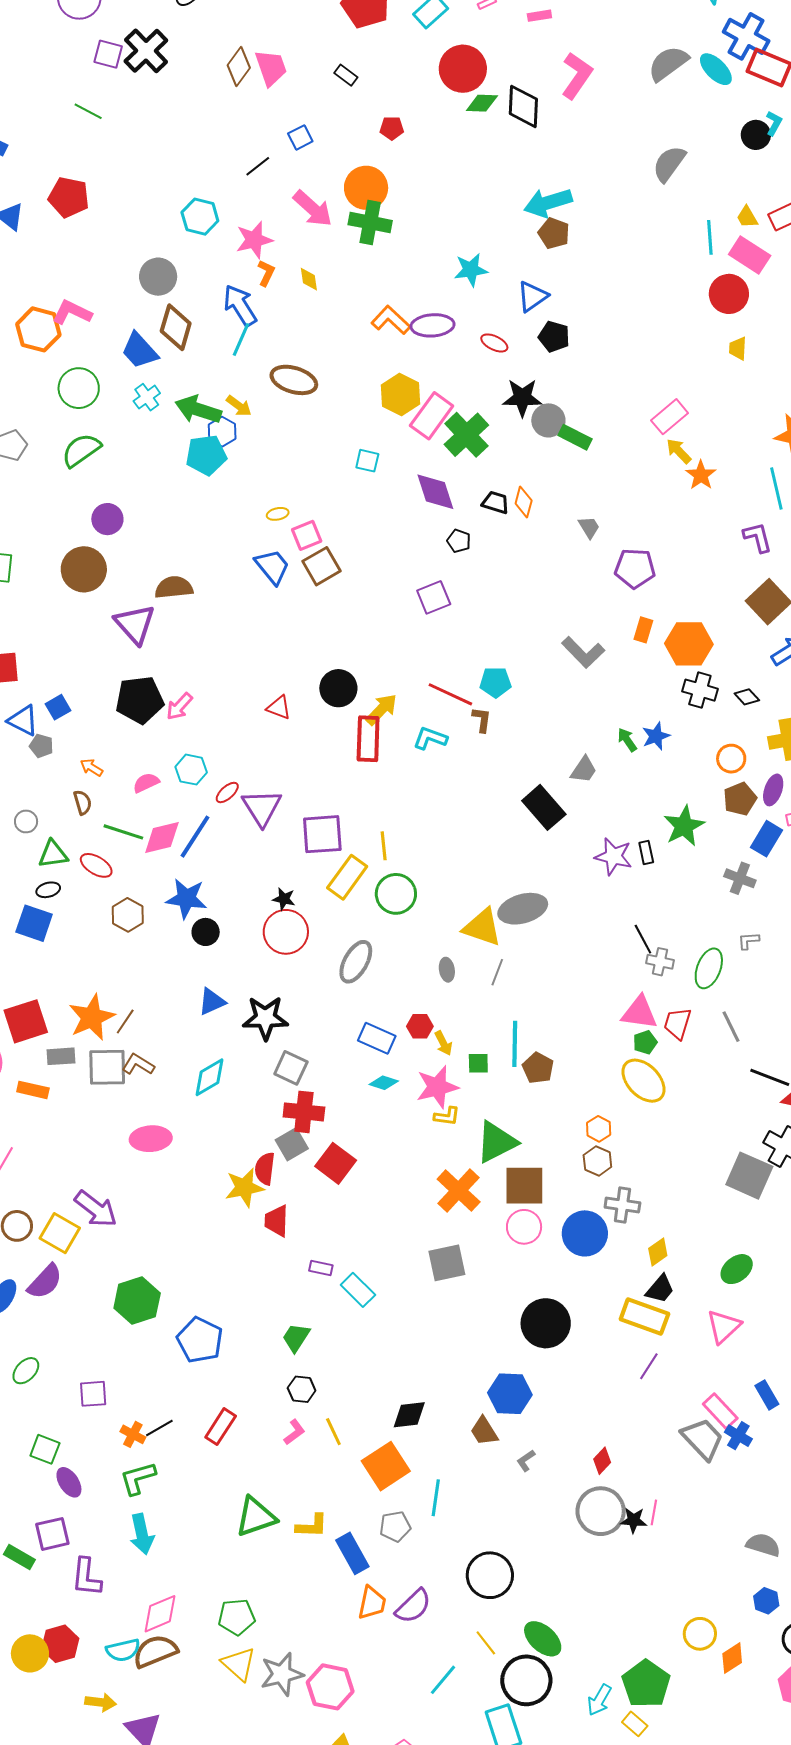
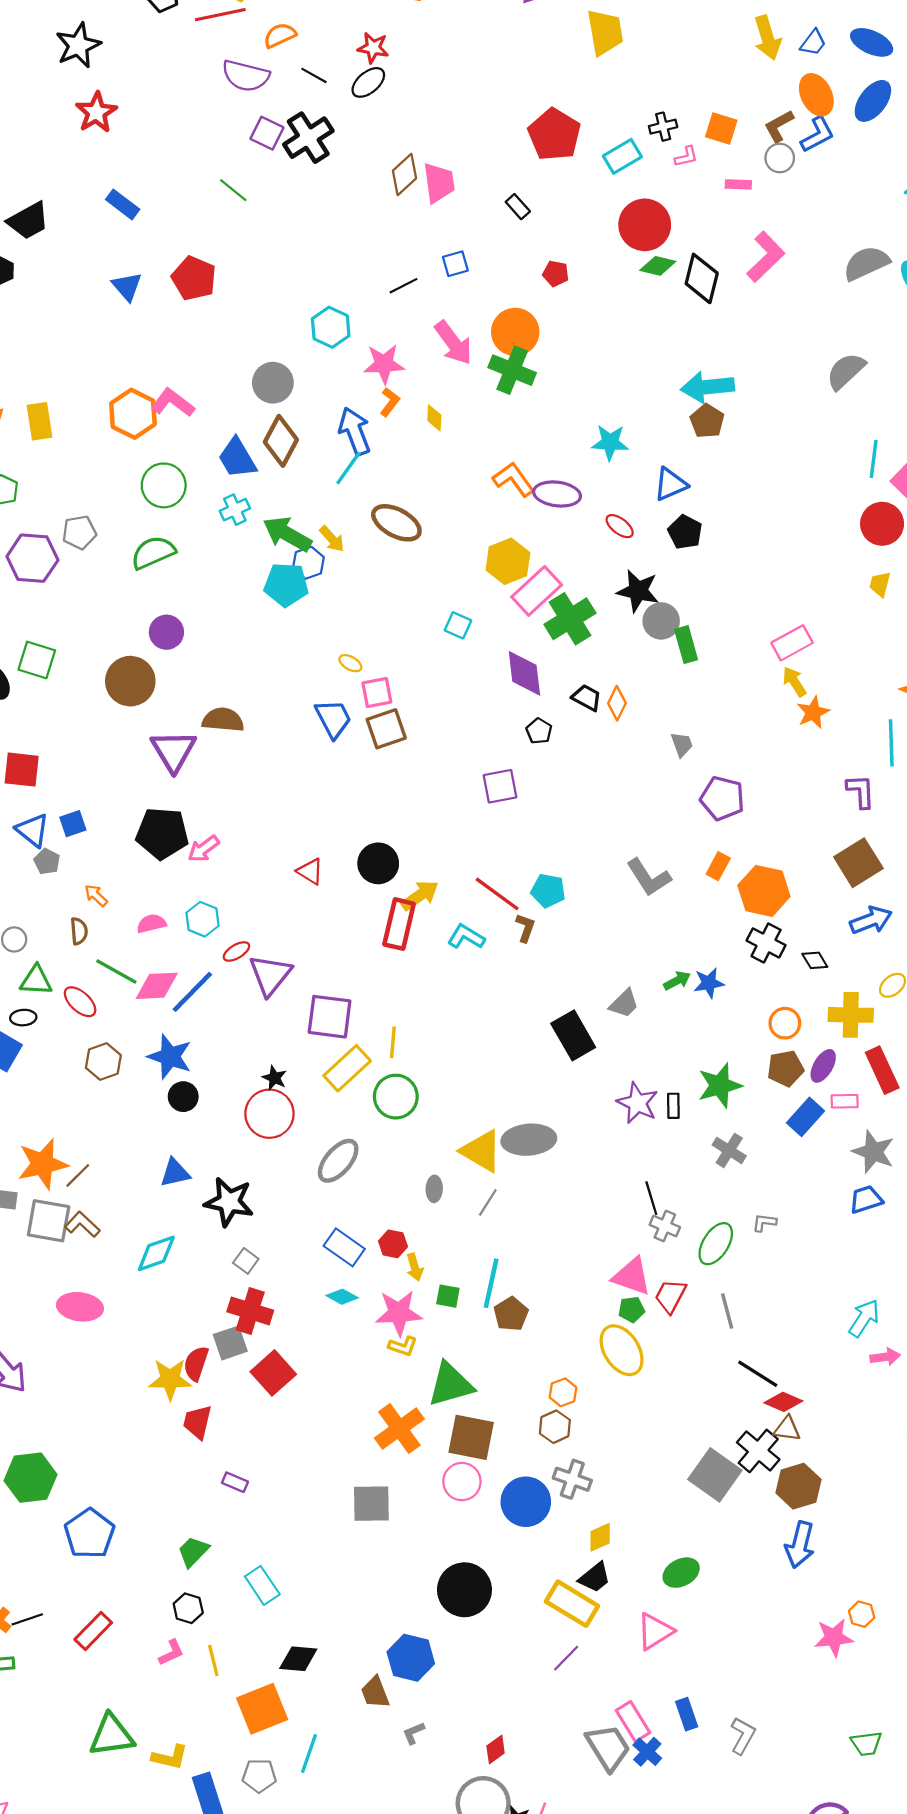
green rectangle: (575, 437) -> (686, 645), turned 36
yellow ellipse: (278, 514) -> (350, 663), turned 30
green arrow: (627, 740) -> (677, 981), turned 85
gray cross: (740, 878) -> (729, 1150), moved
gray square: (291, 1068) -> (246, 1261), size x0.7
cyan rectangle: (358, 1290) -> (262, 1585), moved

